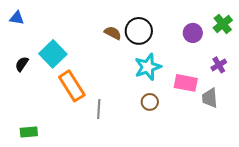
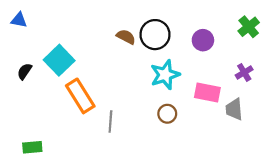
purple circle: (193, 33) -> (203, 40), moved

